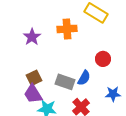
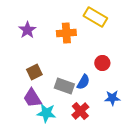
purple star: (32, 37) -> (27, 30), moved
brown square: (34, 78) -> (34, 72), moved

